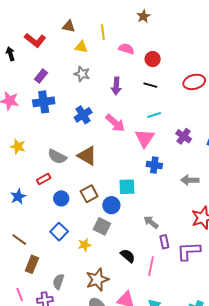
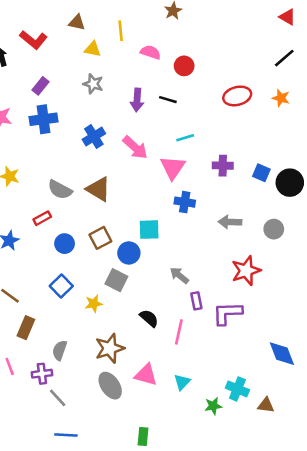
black line: (150, 85) -> (168, 100), moved
purple cross: (184, 136) -> (223, 166), turned -35

